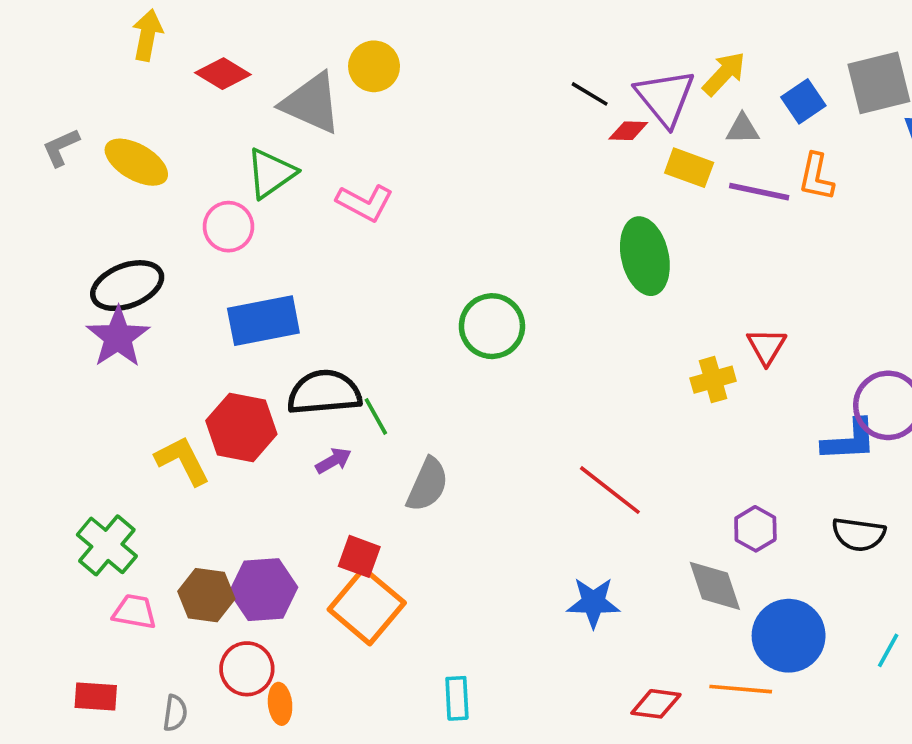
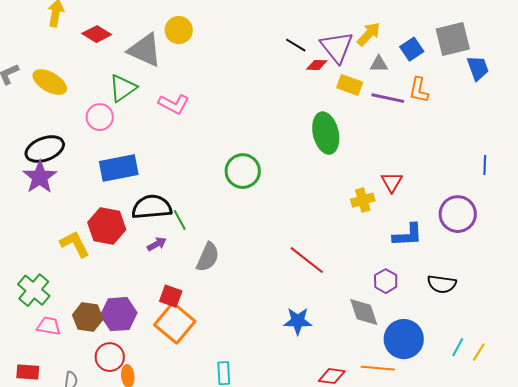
blue L-shape: (849, 440) -> (408, 235), moved

